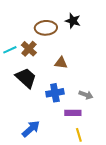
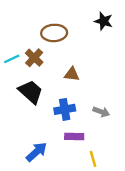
black star: (73, 21) -> (104, 21), moved
purple rectangle: (73, 113) -> (74, 136), moved

